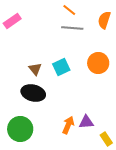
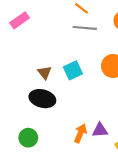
green circle: (20, 129) -> (28, 138), size x0.7

